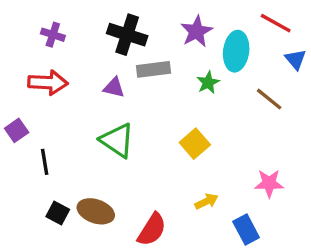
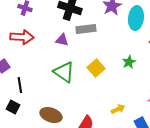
green star: (208, 83) -> (129, 62), moved
yellow square: (195, 144) -> (96, 68), moved
black square: (58, 213) -> (13, 107), moved

